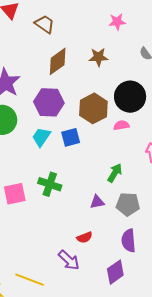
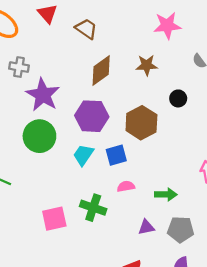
pink star: (117, 22) -> (167, 26), size x1.4
black circle: (130, 97) -> (178, 98), moved, size x0.5
pink semicircle: (121, 125) -> (126, 186), moved
green arrow: (115, 173) -> (166, 194), turned 60

